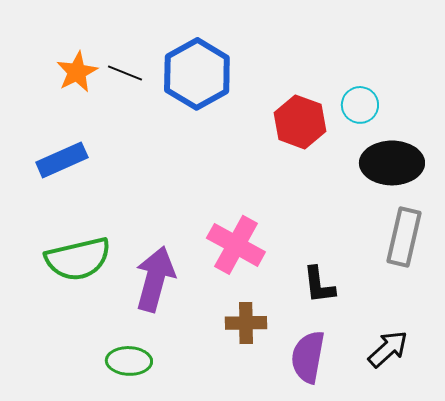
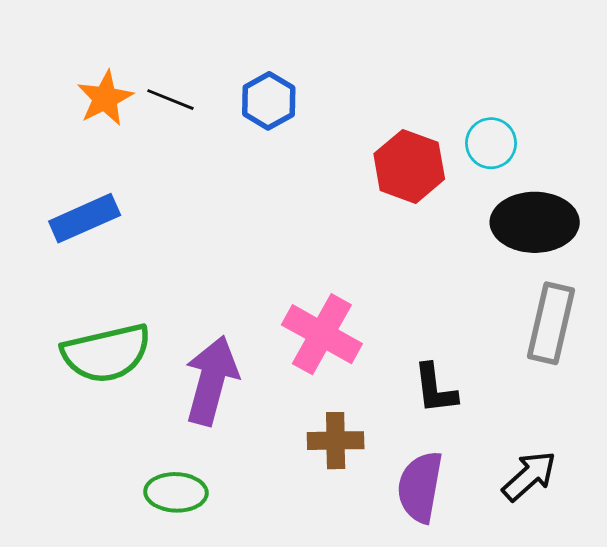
blue hexagon: (197, 74) -> (269, 101), size x0.6

